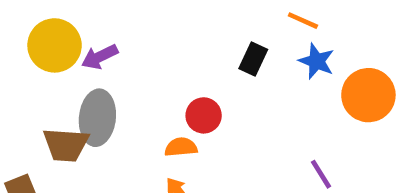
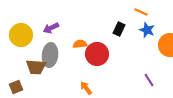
yellow circle: (55, 45) -> (21, 35), moved
red circle: (204, 115) -> (97, 54), size x1.5
orange semicircle: (181, 147) -> (80, 44), moved

